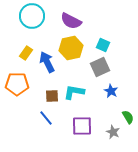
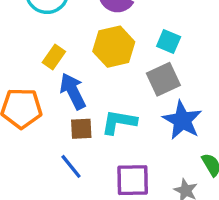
yellow rectangle: (26, 53) -> (54, 57), moved
blue arrow: (47, 62) -> (73, 91), moved
blue star: (111, 91) -> (182, 120), size x1.6

